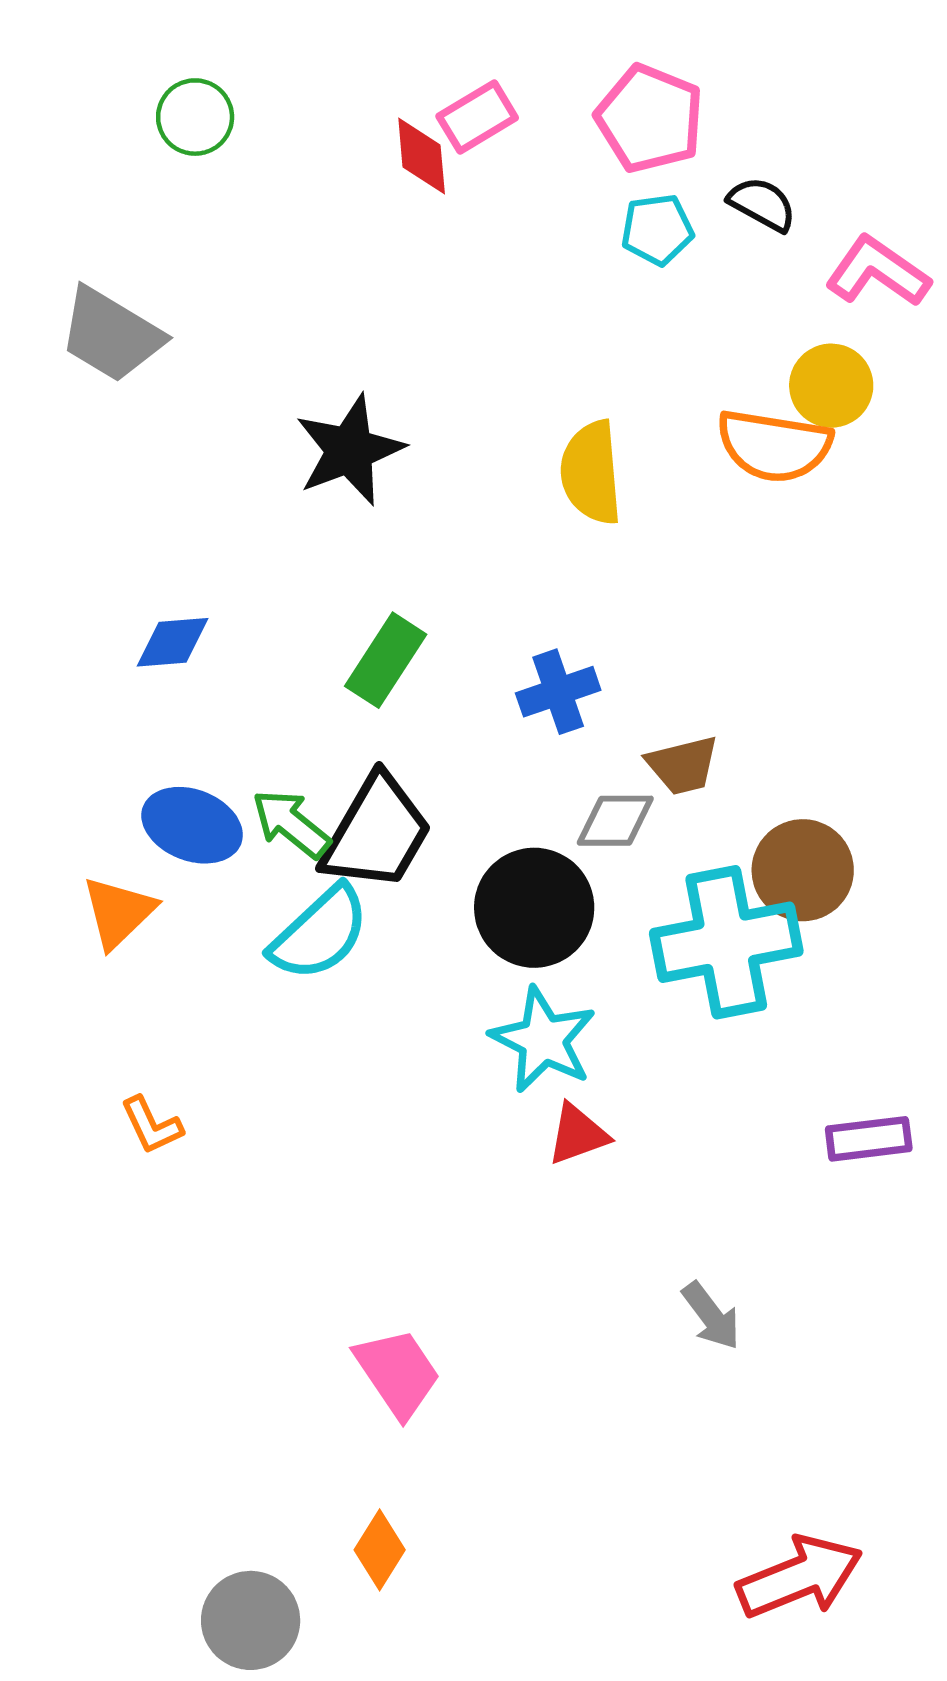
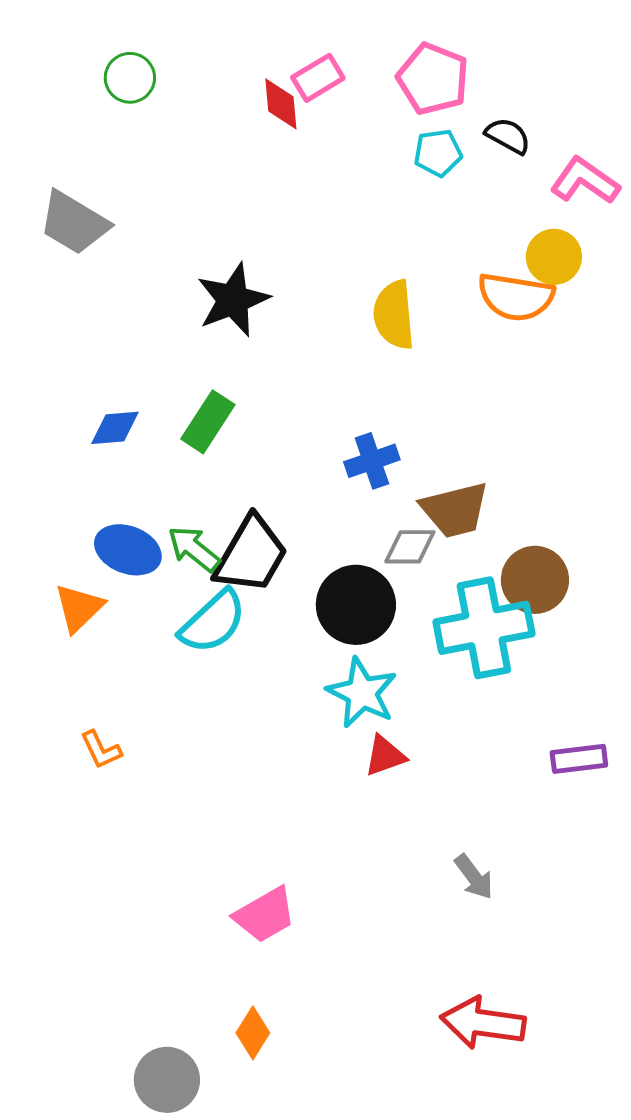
green rectangle: (386, 660) -> (208, 422), moved
brown trapezoid: (683, 765) -> (455, 510), size x1.4
pink trapezoid: (398, 1373) -> (265, 915), turned 94
red arrow: (800, 1577) -> (483, 1023), moved, turned -150

